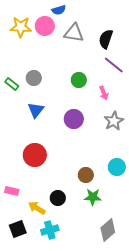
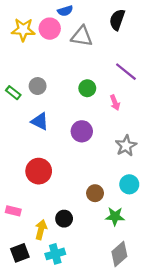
black semicircle: (106, 39) -> (117, 20), moved
blue triangle: (36, 110) -> (40, 121), turned -42
gray star: (114, 121) -> (126, 146), moved
green star: (93, 197) -> (115, 216), moved
yellow arrow: (37, 208) -> (41, 230), turned 72

